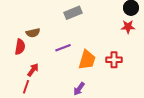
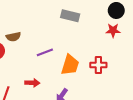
gray rectangle: (73, 13) -> (70, 16), moved, turned 36
red arrow: (33, 70) -> (32, 83), moved, turned 56

